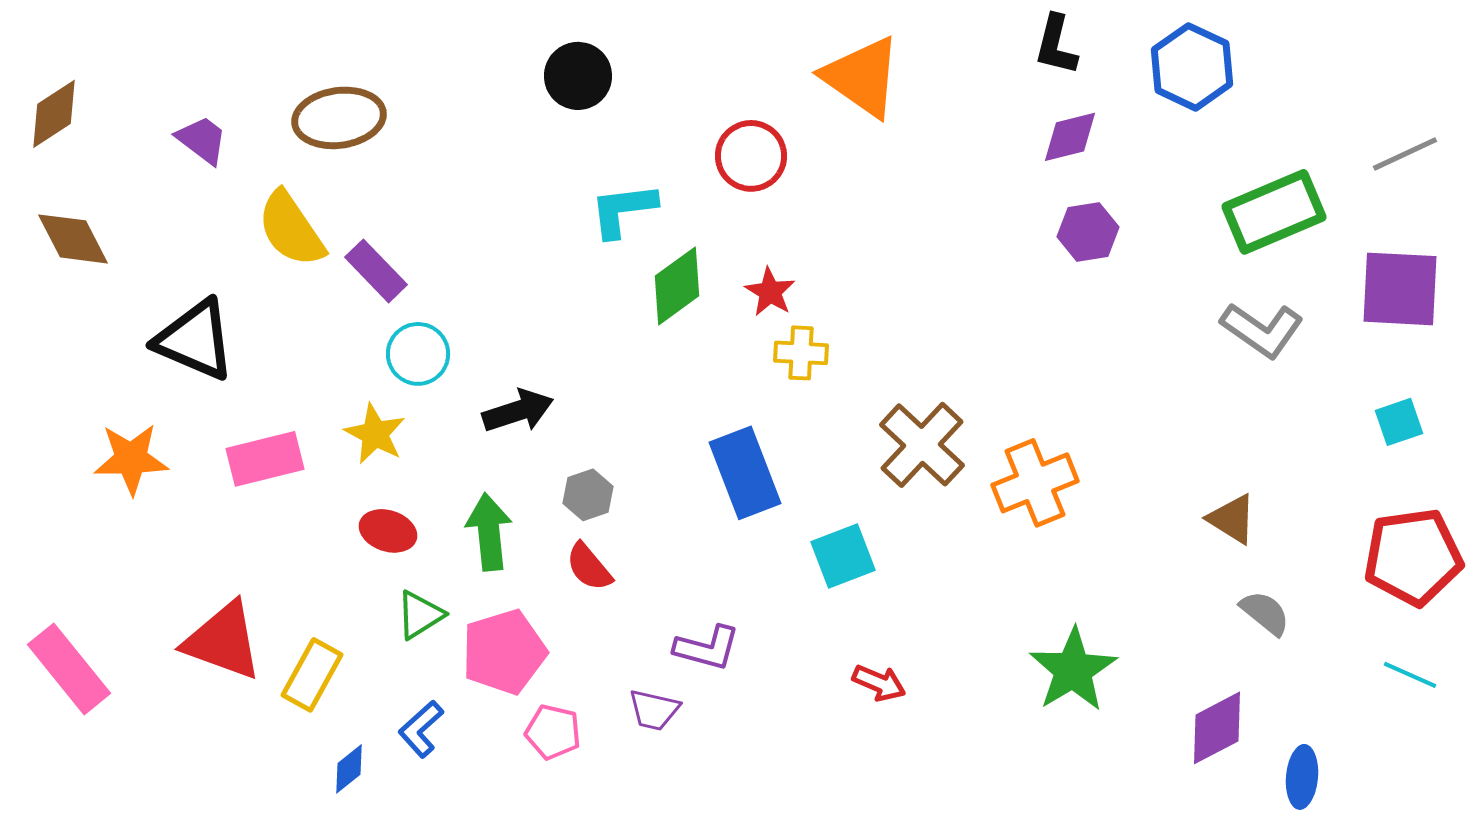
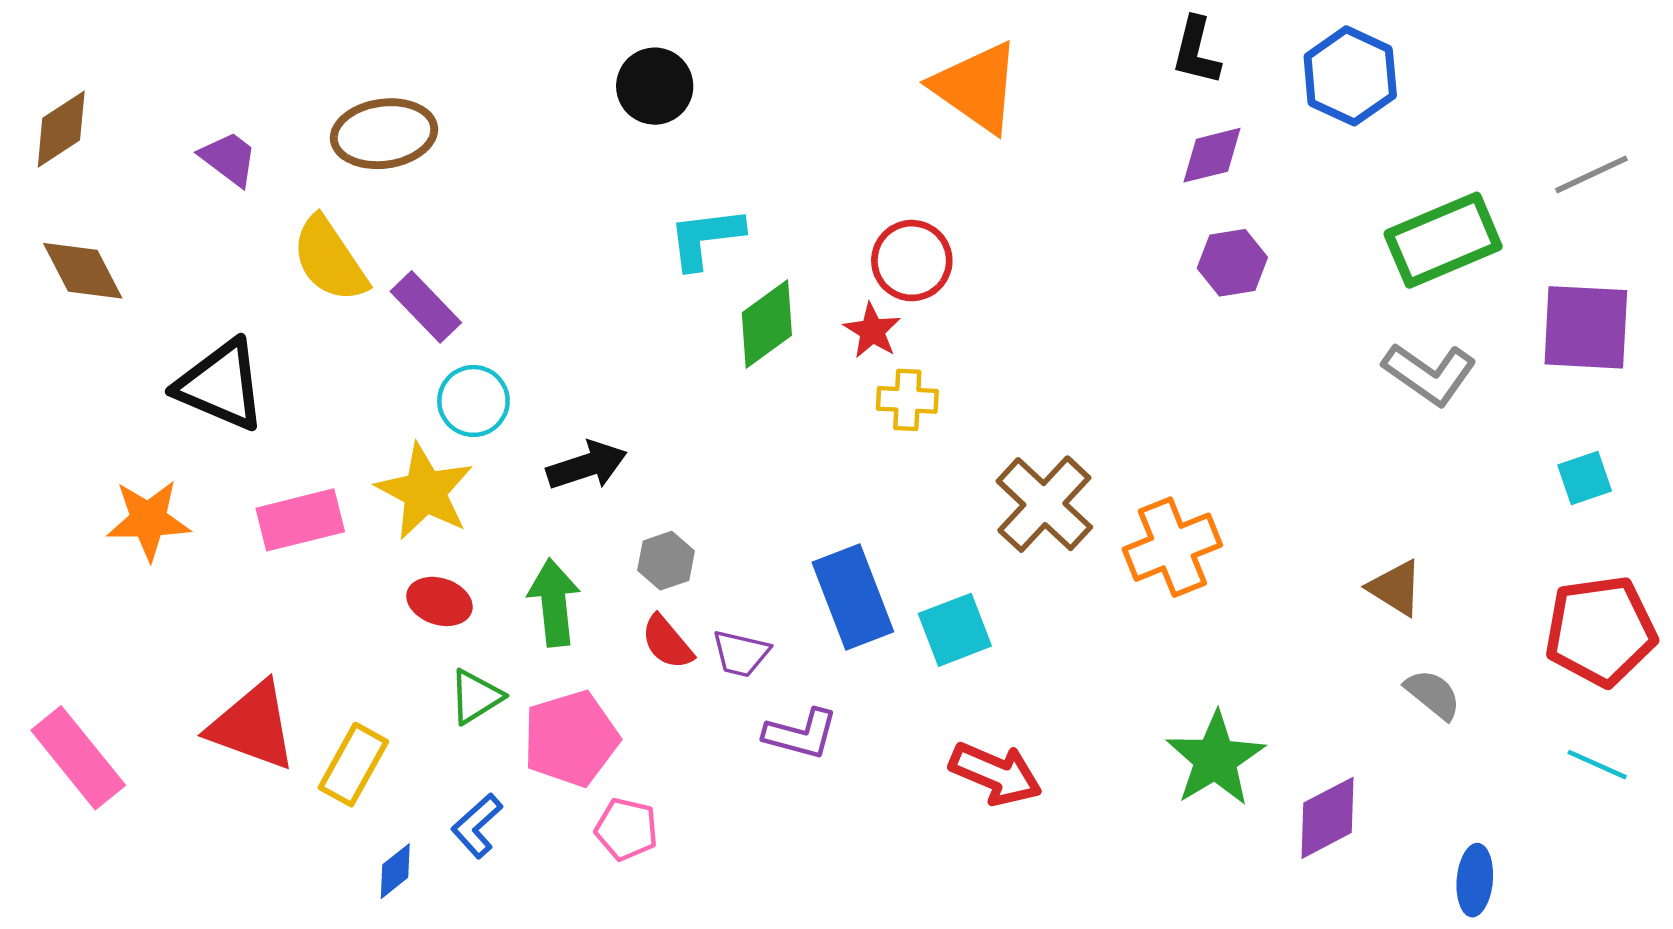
red circle: (751, 156) -> (912, 261), moved
yellow star: (375, 434) -> (425, 492), size x1.4
blue rectangle: (745, 473) -> (853, 597), moved
red arrow: (879, 683) -> (996, 774), size x1.5
purple trapezoid: (654, 710) -> (741, 654), moved
purple diamond: (1217, 728) -> (1328, 818), moved

